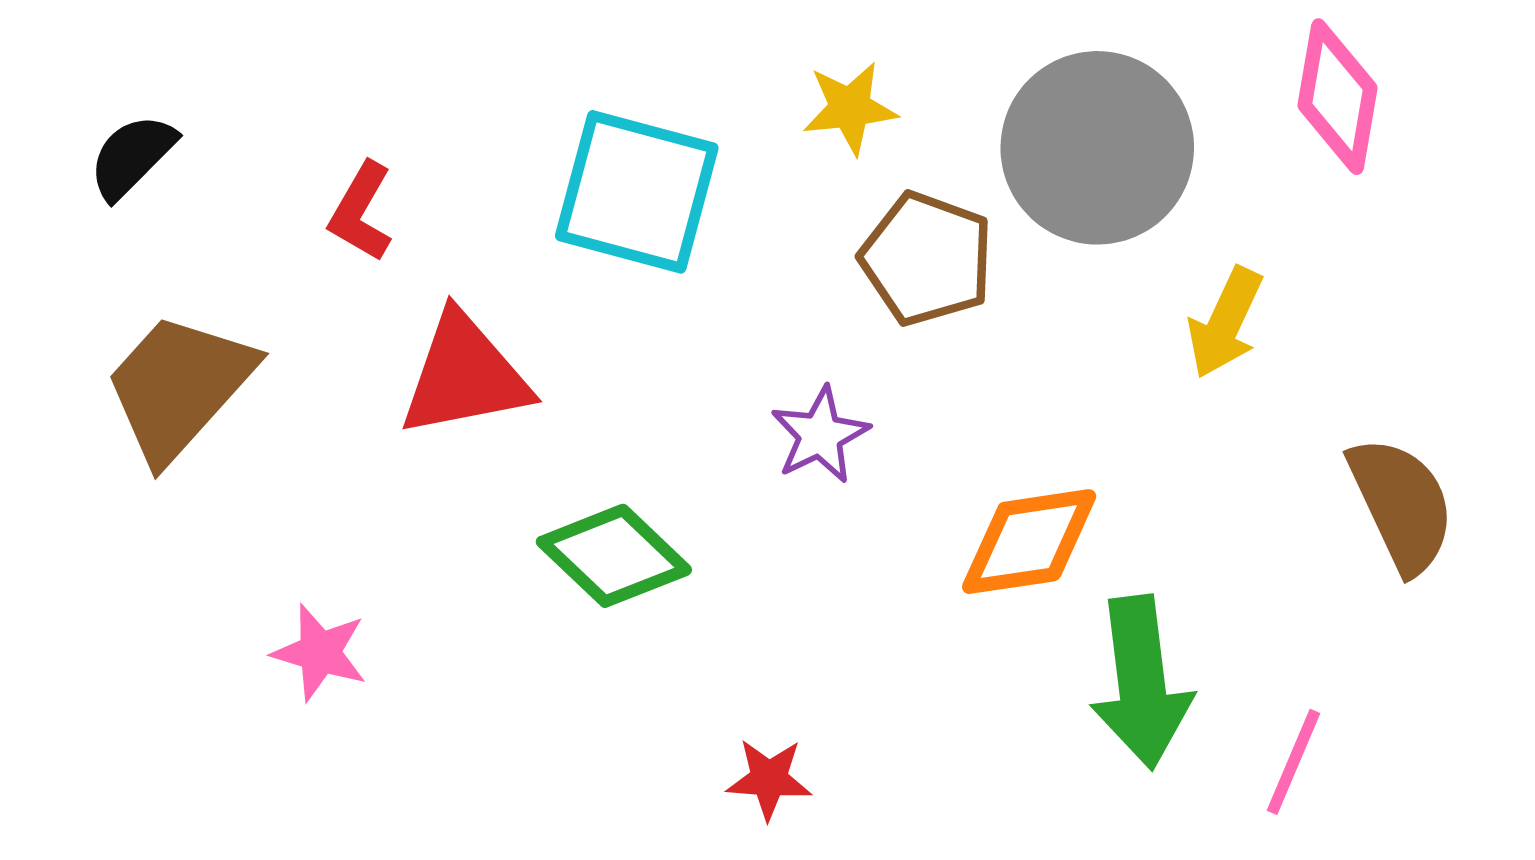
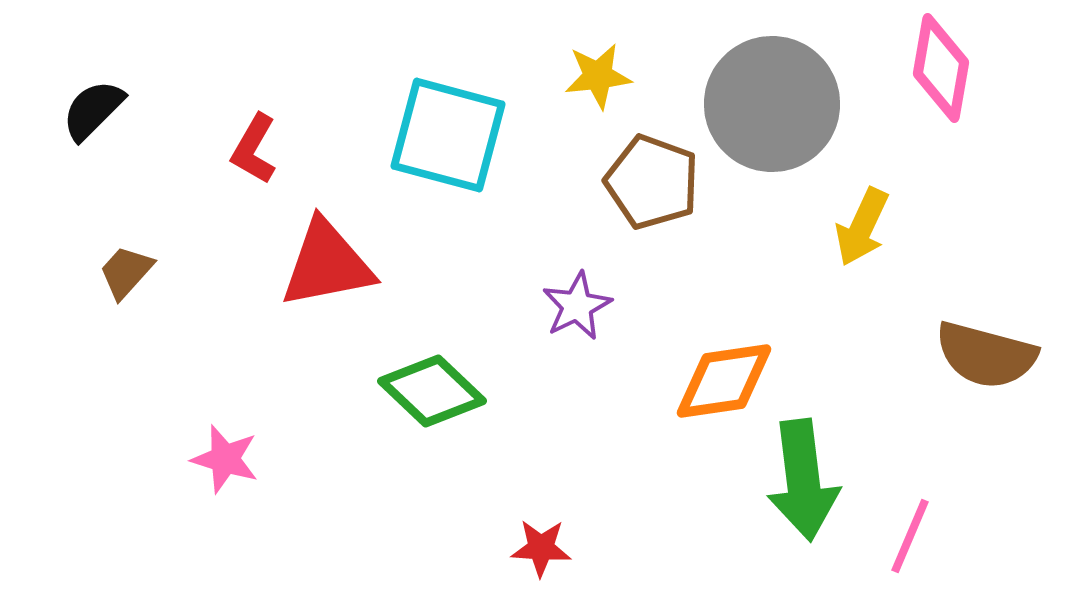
brown trapezoid: (179, 387) -> (126, 272), size x0.5
brown semicircle: (1401, 505) -> (986, 355), turned 130

